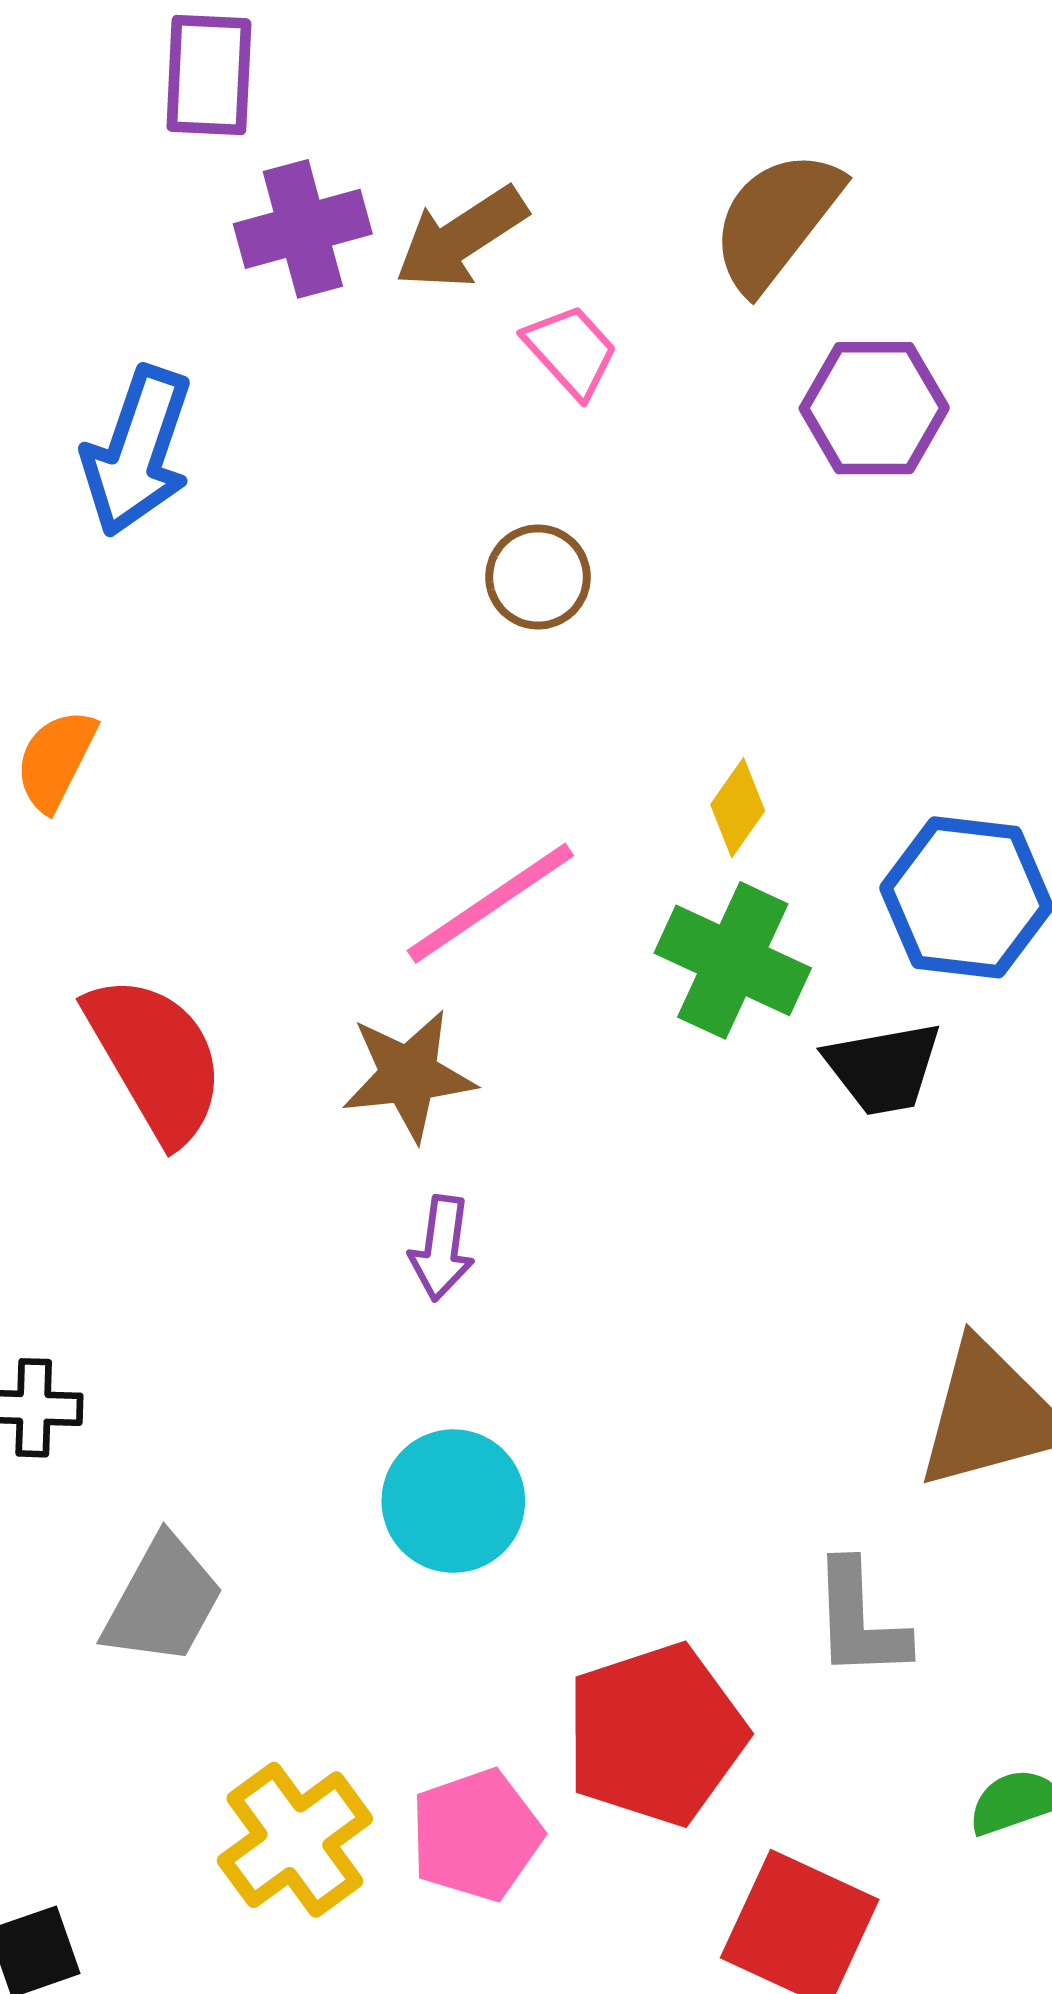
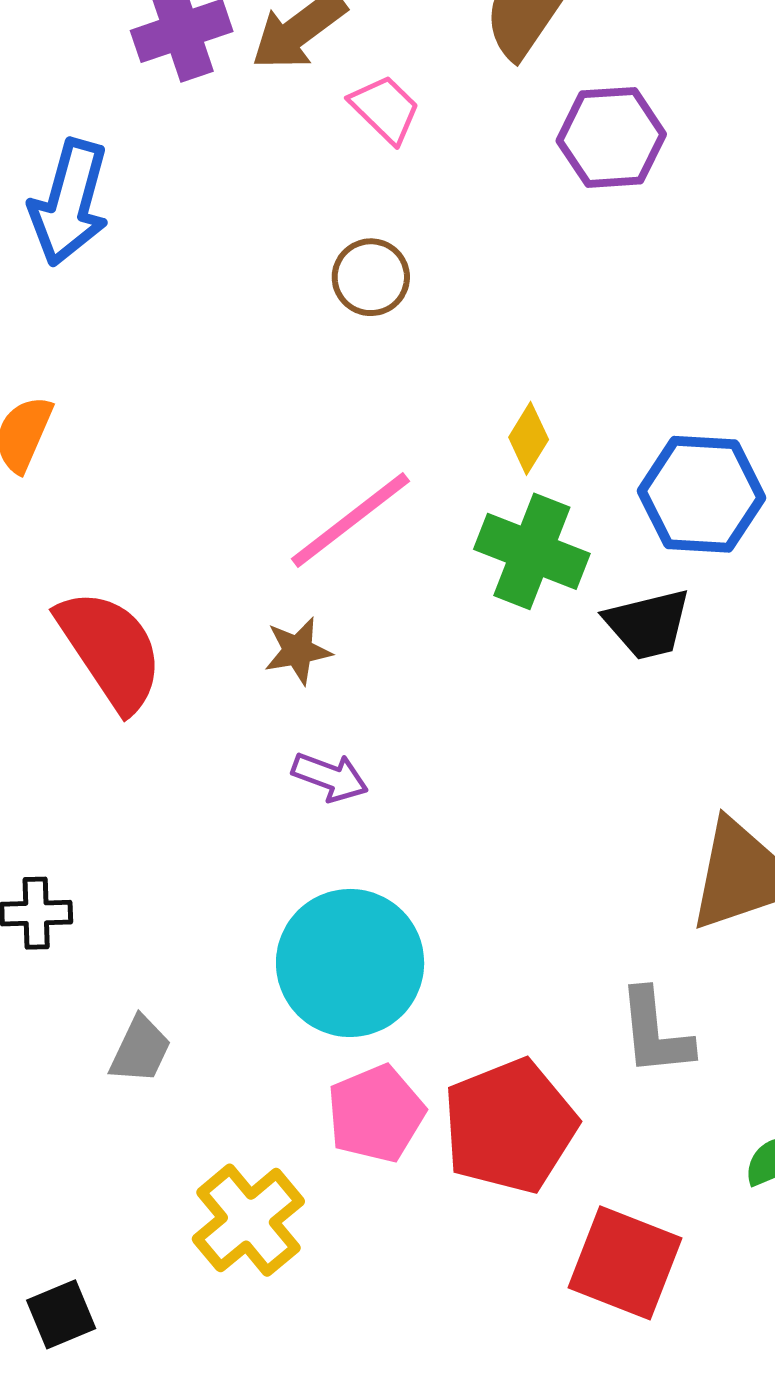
brown star: (409, 1075) -> (298, 651), size x0.7
purple arrow: (442, 1248) -> (330, 777), turned -74
cyan circle: (453, 1501) -> (350, 963), size x1.4
gray trapezoid: (163, 1601) -> (140, 1050), size x0.7
pink pentagon: (476, 1835) -> (376, 1114), moved

